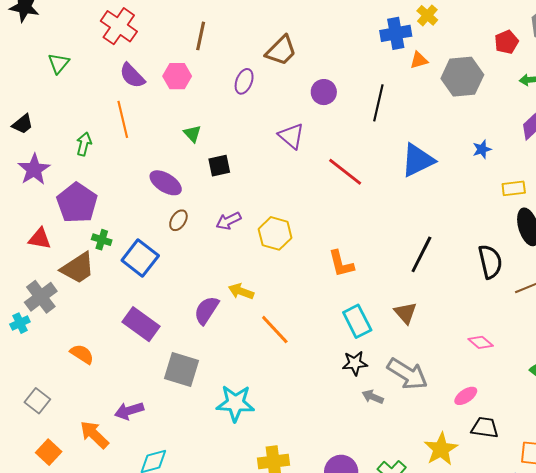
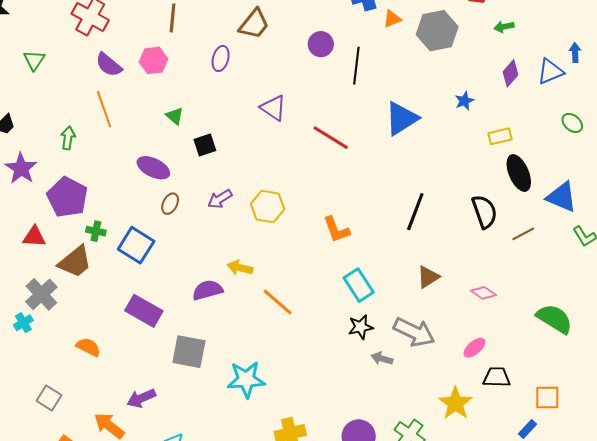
purple circle: (324, 92) -> (321, 44), moved
purple semicircle: (206, 310) -> (208, 290), turned 48
brown triangle: (405, 313) -> (428, 277), moved, turned 45

